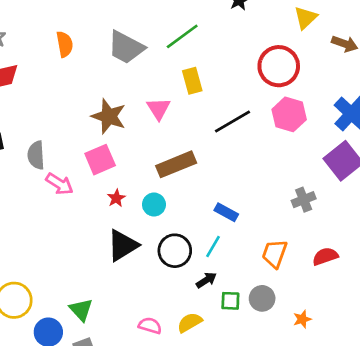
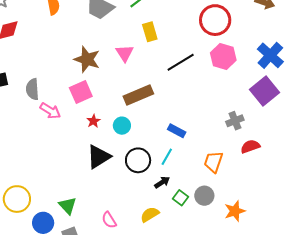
red semicircle: (325, 256) -> (250, 146), moved
green square: (230, 301) -> (180, 198), turned 35
orange star: (302, 319) -> (235, 211), size x1.5
pink semicircle: (150, 326) -> (109, 220), moved, turned -138

